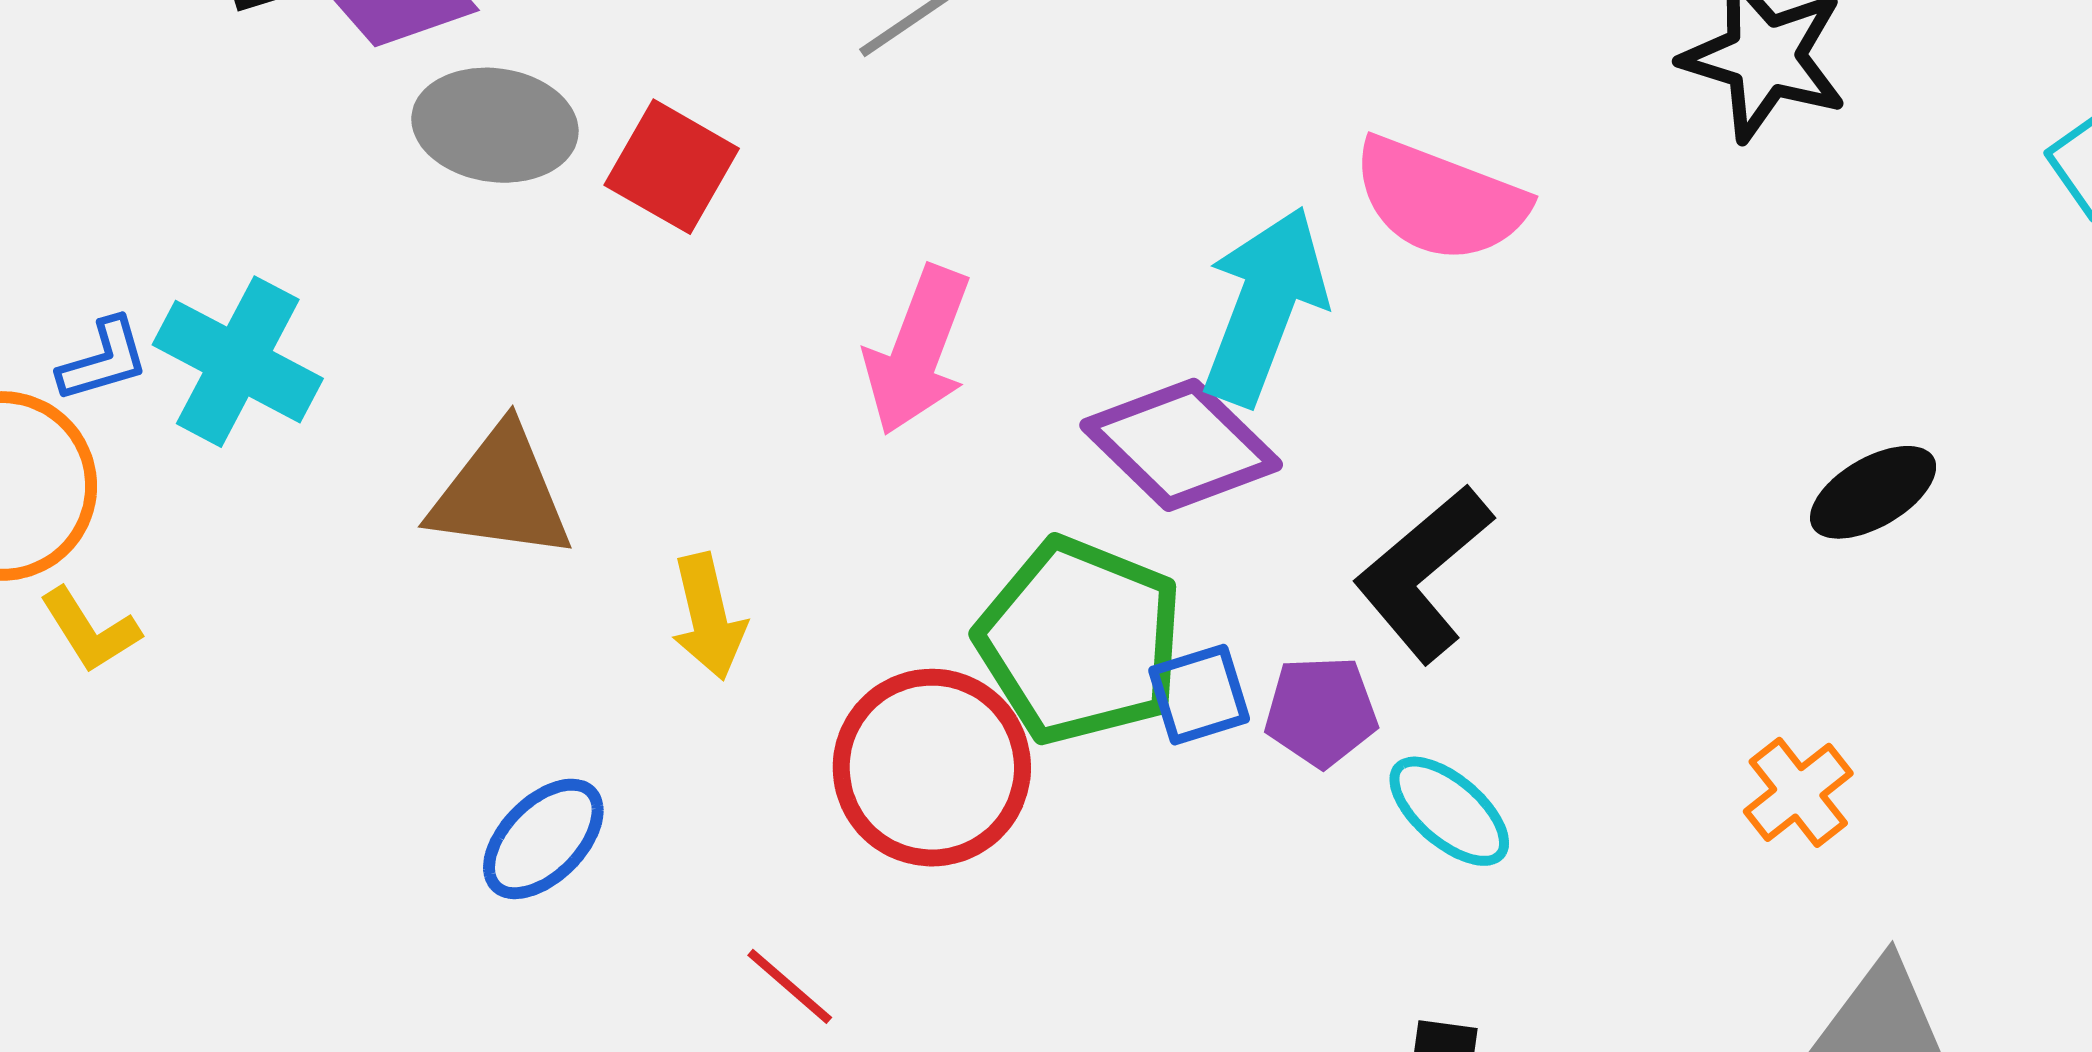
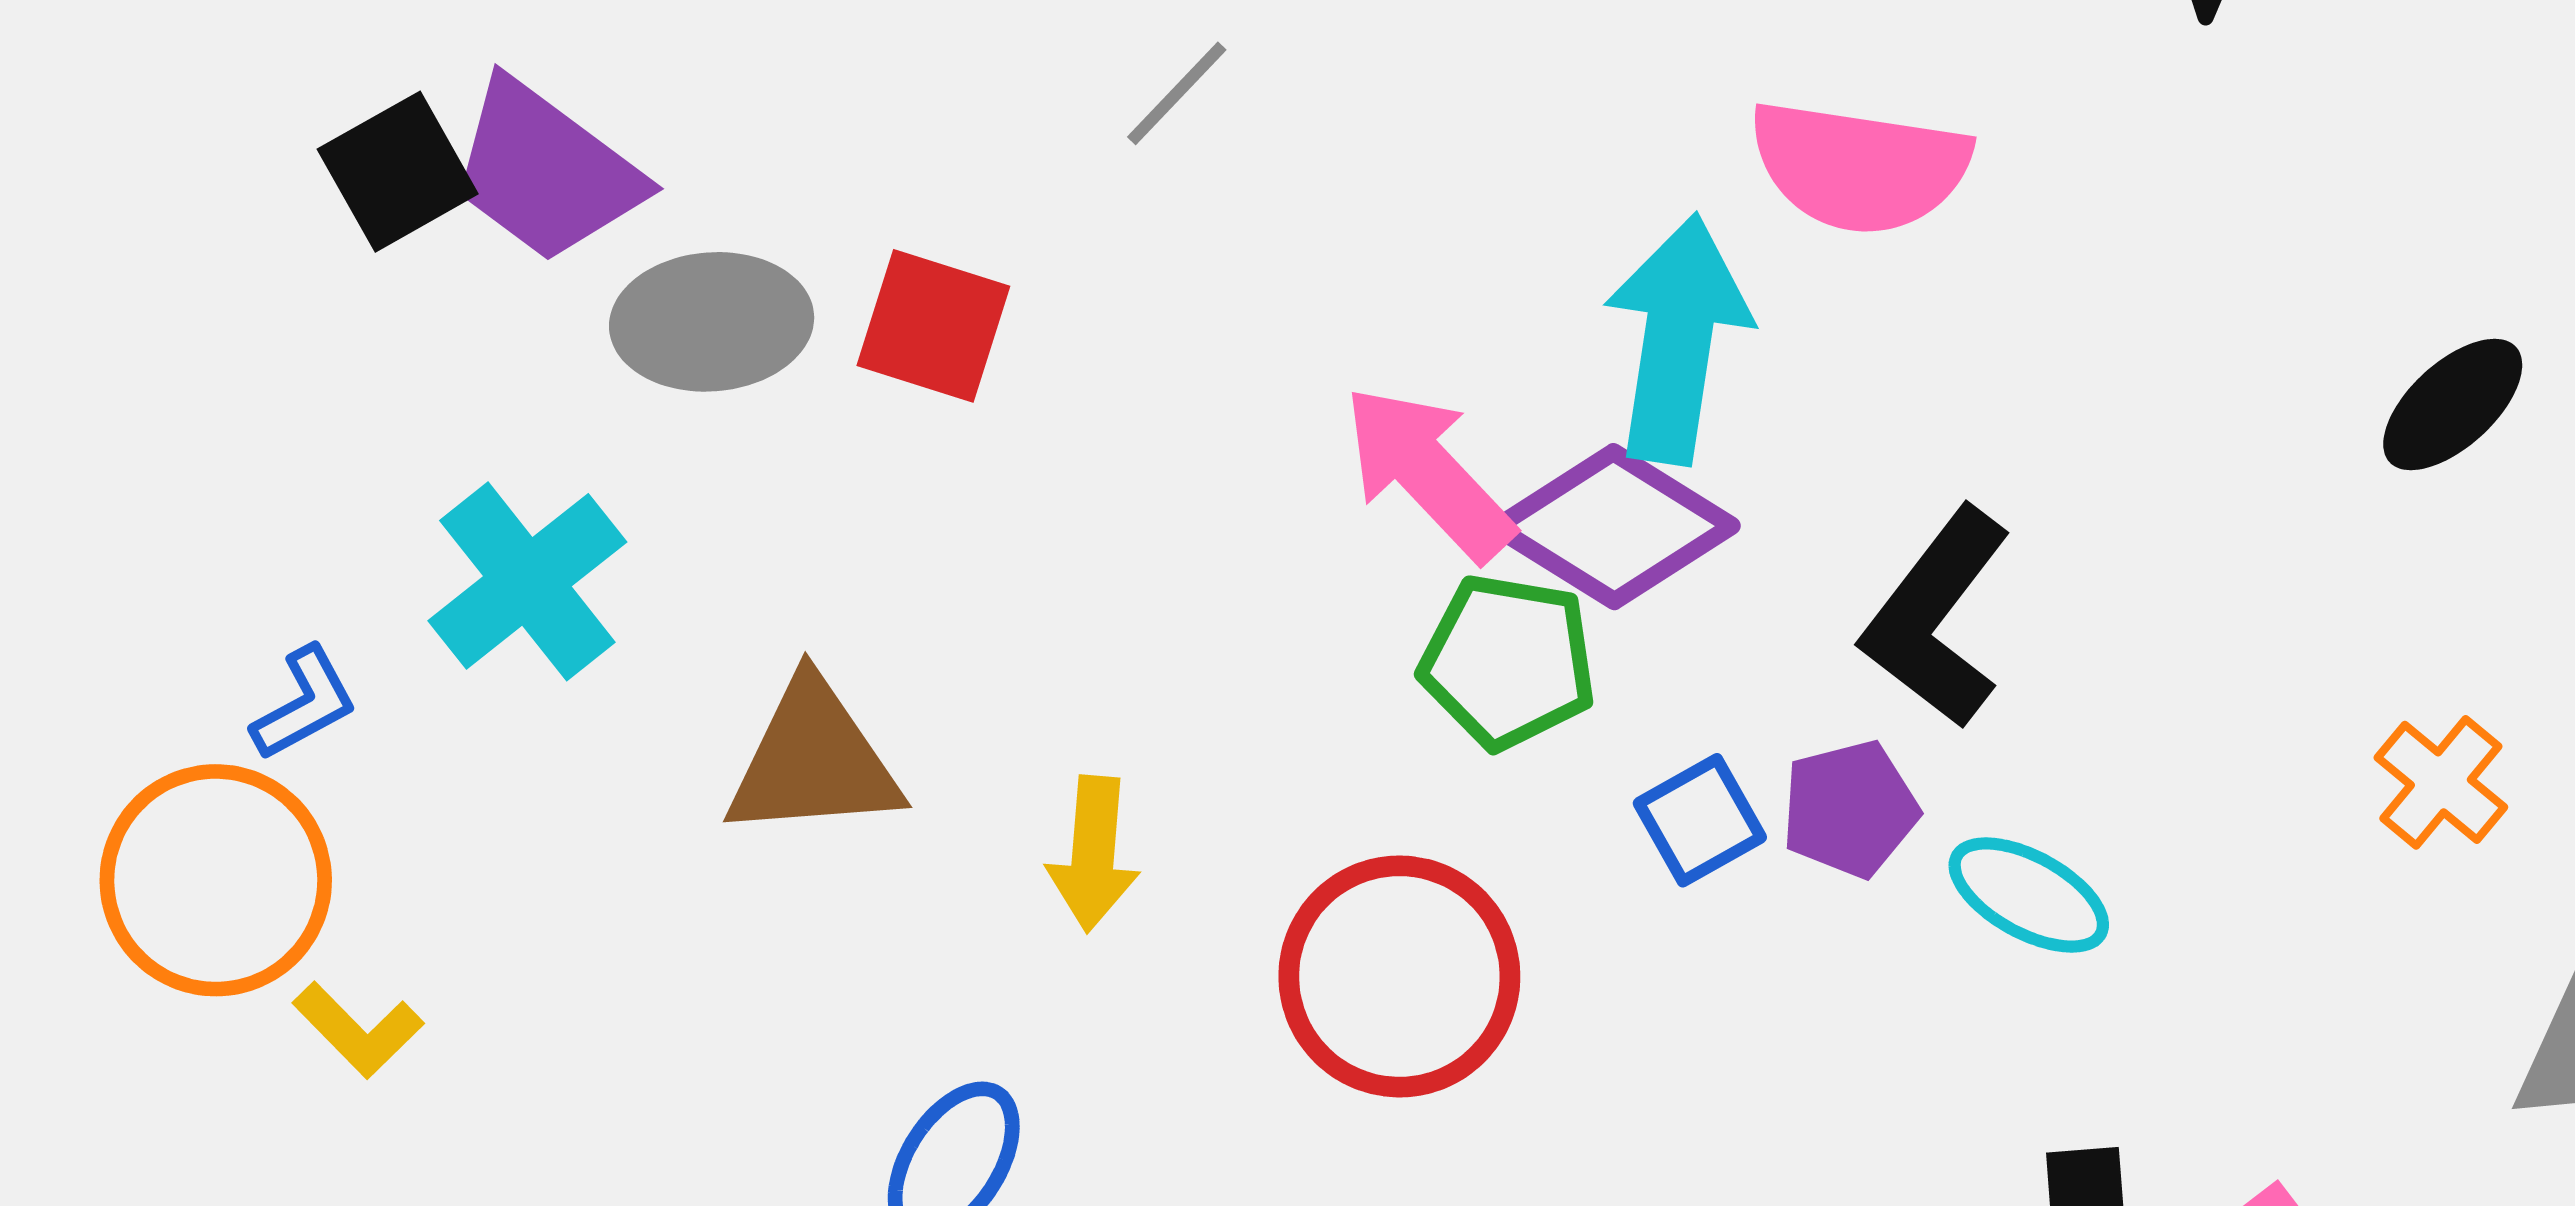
pink arrow: (917, 350) -> (1428, 473), moved, turned 128
cyan cross: (238, 362) -> (527, 581), moved, turned 36
yellow arrow: (708, 617) -> (1093, 854), turned 30
green pentagon: (1080, 641) -> (1508, 661), moved, size x0.7

